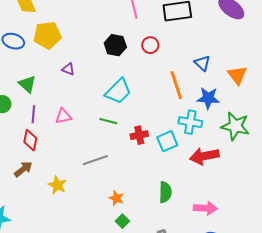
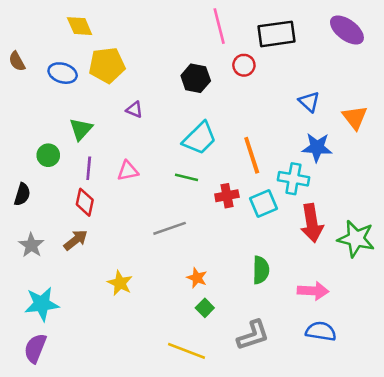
red circle: (150, 45) -> (244, 65), moved
green triangle: (27, 84) -> (81, 129), turned 30
orange line: (176, 85) -> (252, 155), moved
green star: (235, 126) -> (356, 239), moved
red arrow: (204, 156) -> (312, 223), turned -88
yellow star: (57, 185) -> (120, 283), moved

